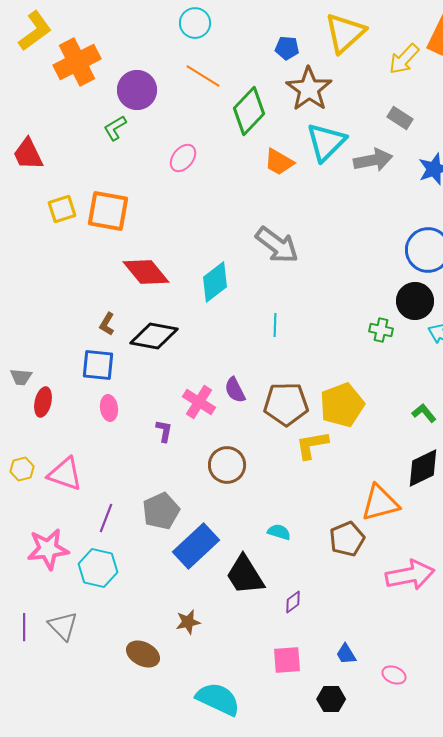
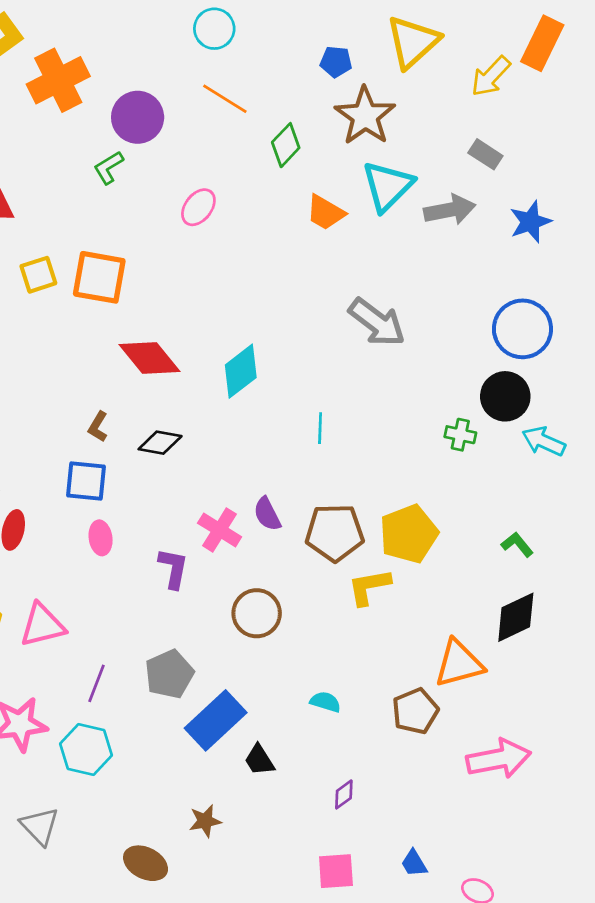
green diamond: (249, 111) -> (286, 145), size x0.7
gray arrow: (277, 245) -> (377, 322), moved
black diamond: (154, 336) -> (160, 443), size x0.7
purple L-shape: (164, 431) -> (173, 568), size x1.4
pink triangle: (65, 474) -> (42, 625), turned -33
black trapezoid: (245, 575) -> (259, 760), moved, size x0.6

